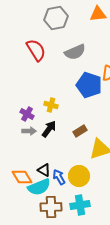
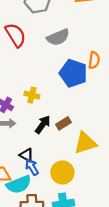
black arrow: (49, 129) -> (43, 125), moved
black triangle: (44, 170) -> (26, 155), moved
blue arrow: (59, 177) -> (32, 167), moved

